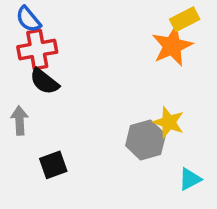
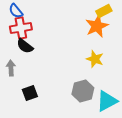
yellow star: (169, 122) -> (95, 59), moved
gray hexagon: (146, 140) -> (83, 91), moved
cyan triangle: (190, 179) -> (107, 101), size x1.6

